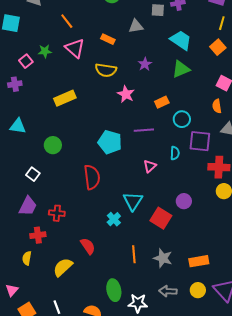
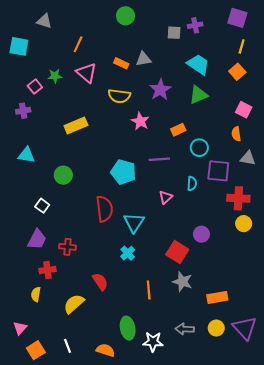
orange line: (67, 21) -> (78, 44), turned 63
gray triangle: (136, 26) -> (143, 59), moved
purple star: (145, 64) -> (160, 90), size x1.5
cyan triangle: (133, 201) -> (134, 223), moved
gray star: (163, 258) -> (182, 282), moved

